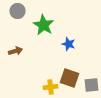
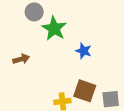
gray circle: (18, 11) -> (34, 12), moved

